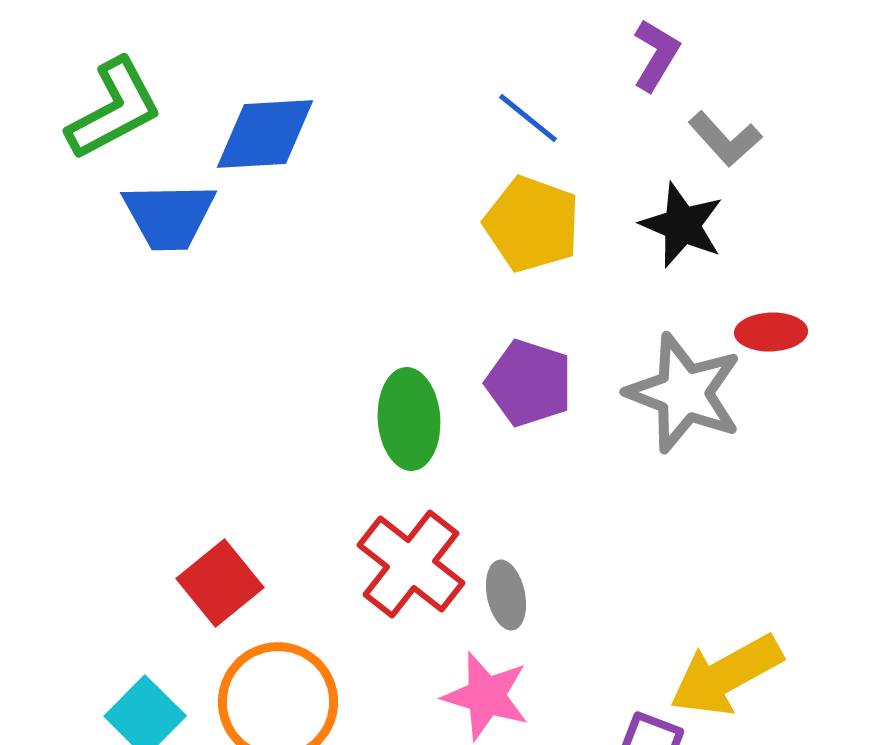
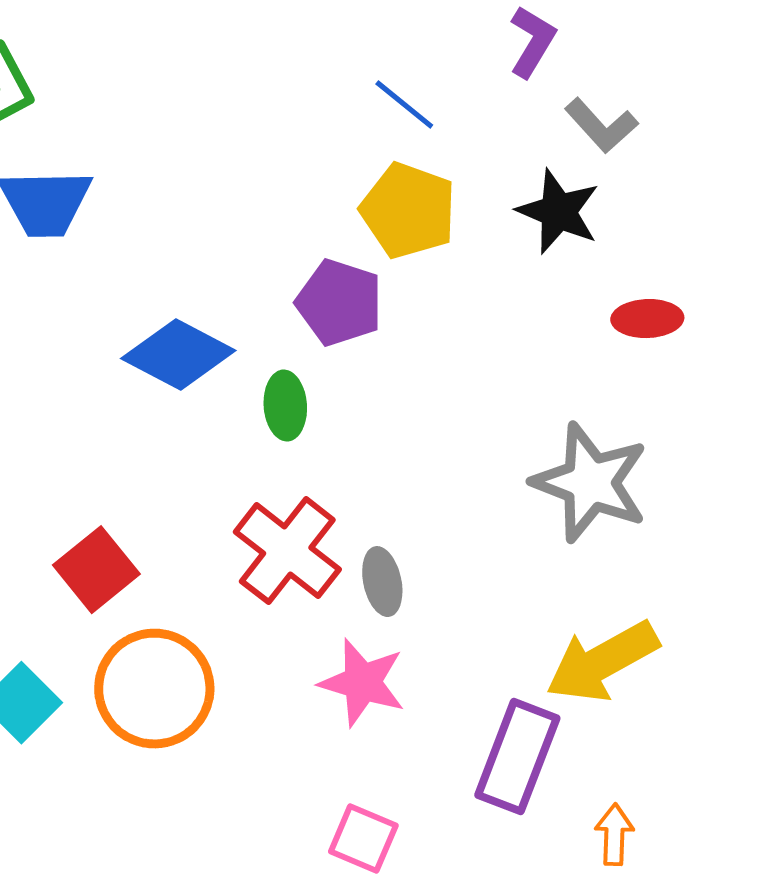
blue diamond: (265, 134) -> (178, 355), moved, turned 31
purple pentagon: (529, 383) -> (339, 303), moved
gray star: (684, 393) -> (590, 483), moved
green ellipse: (409, 419) -> (285, 406), size x0.7

